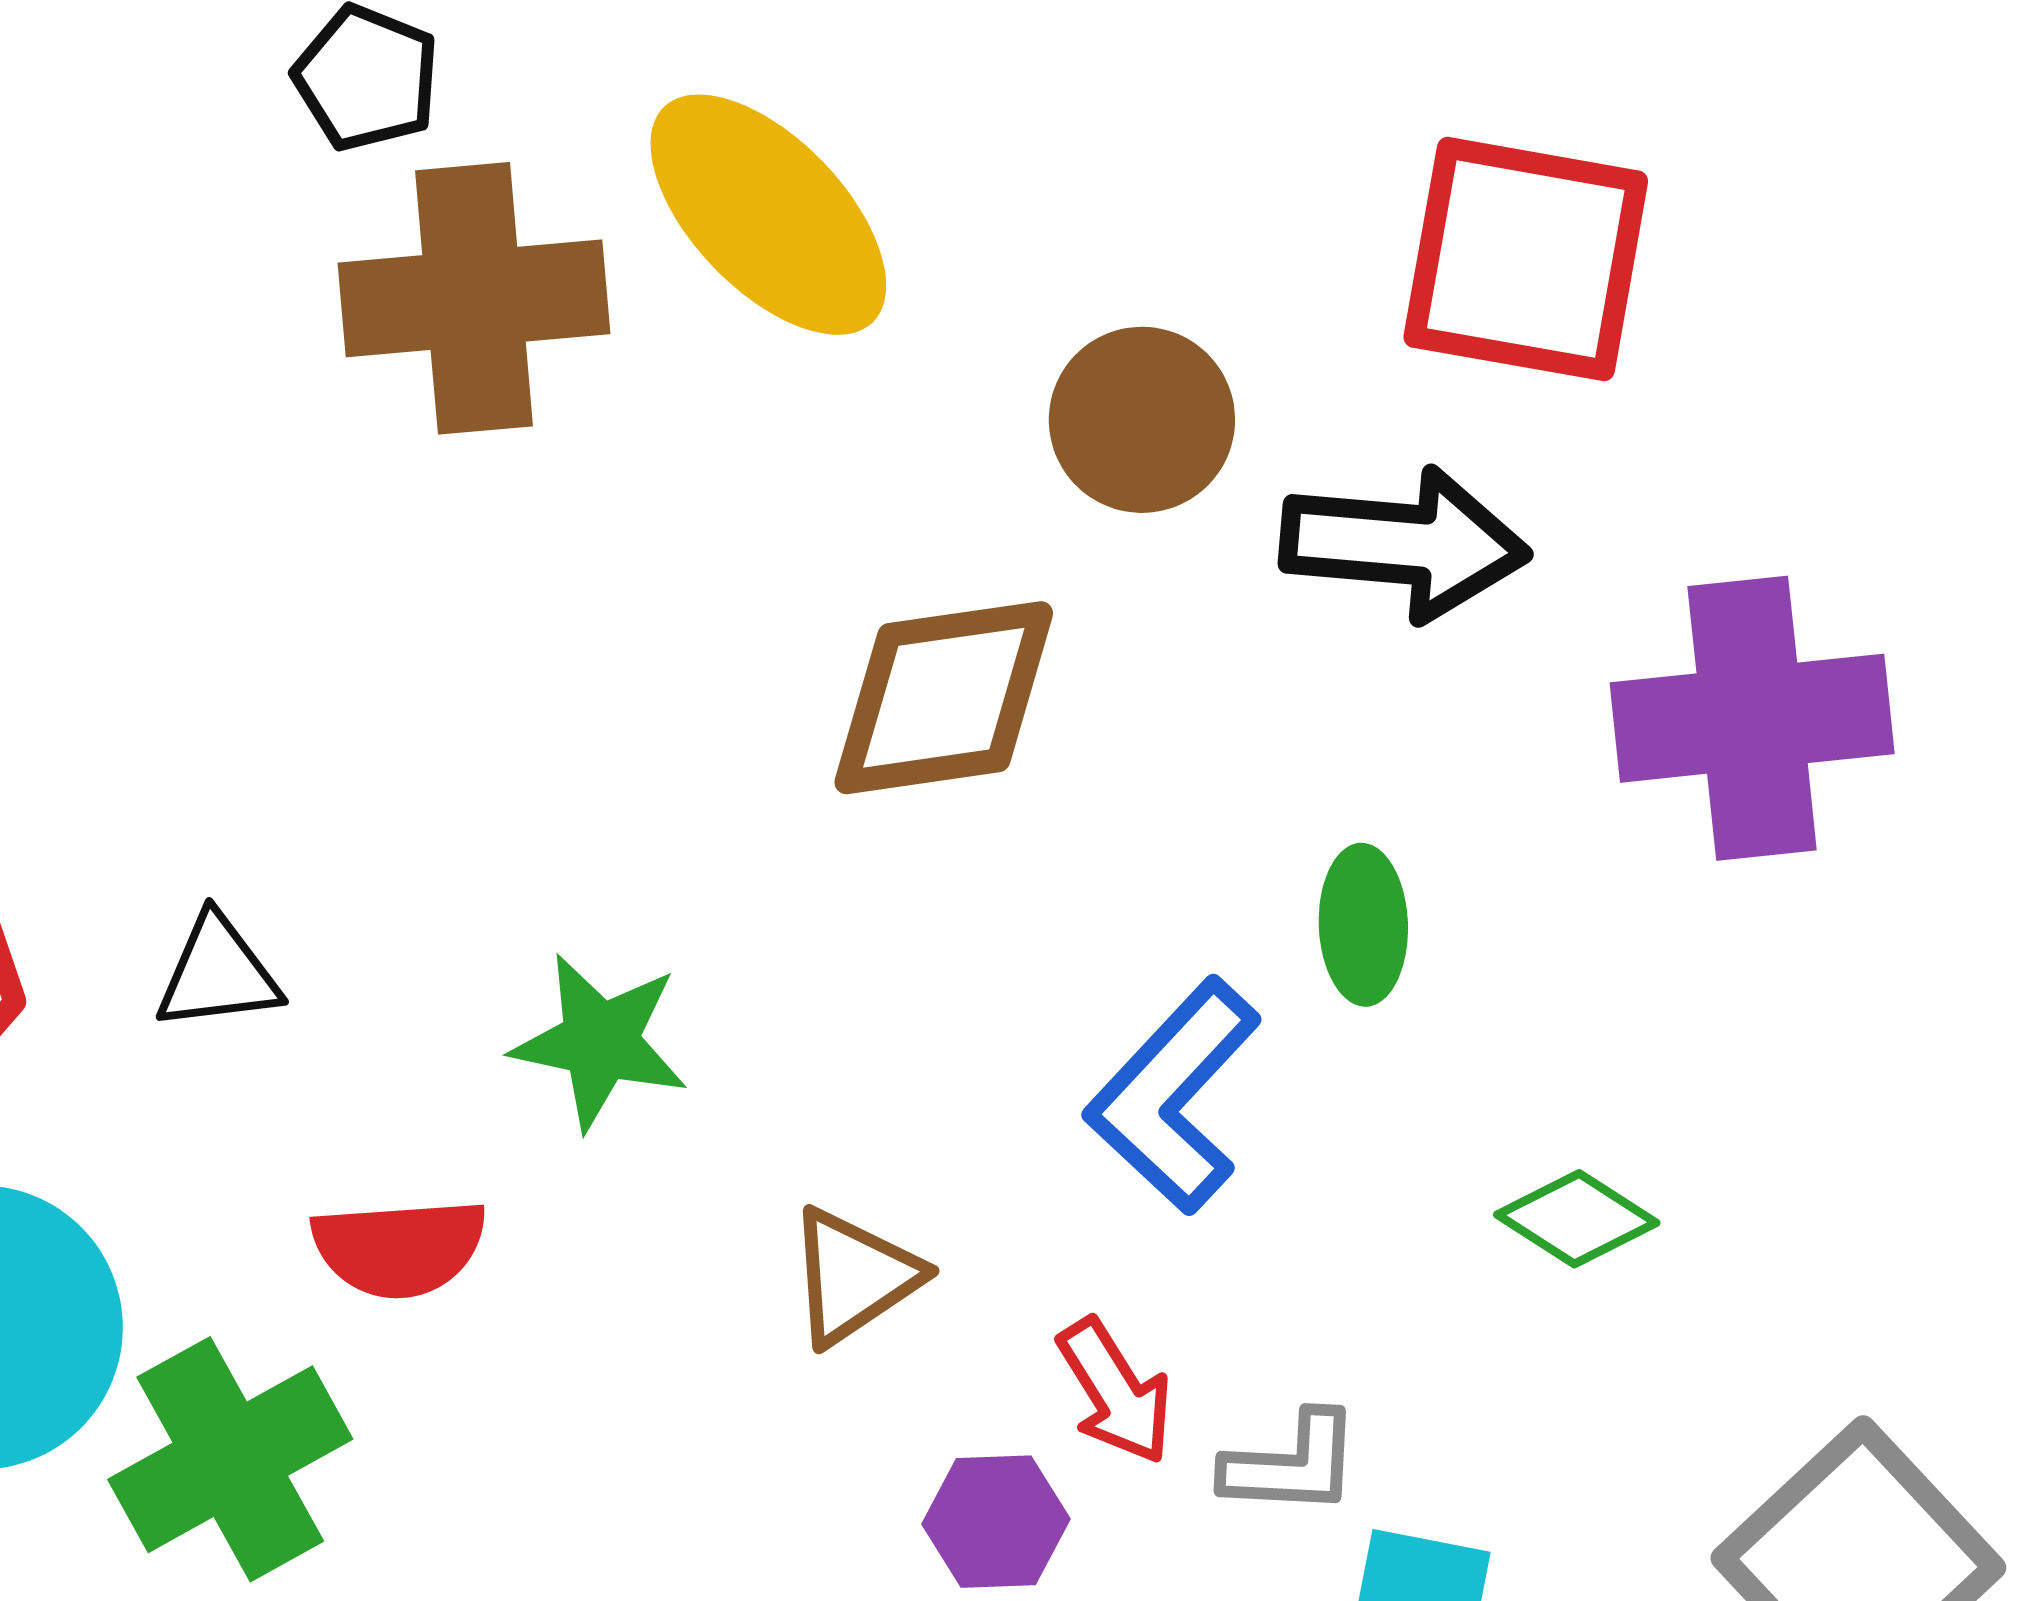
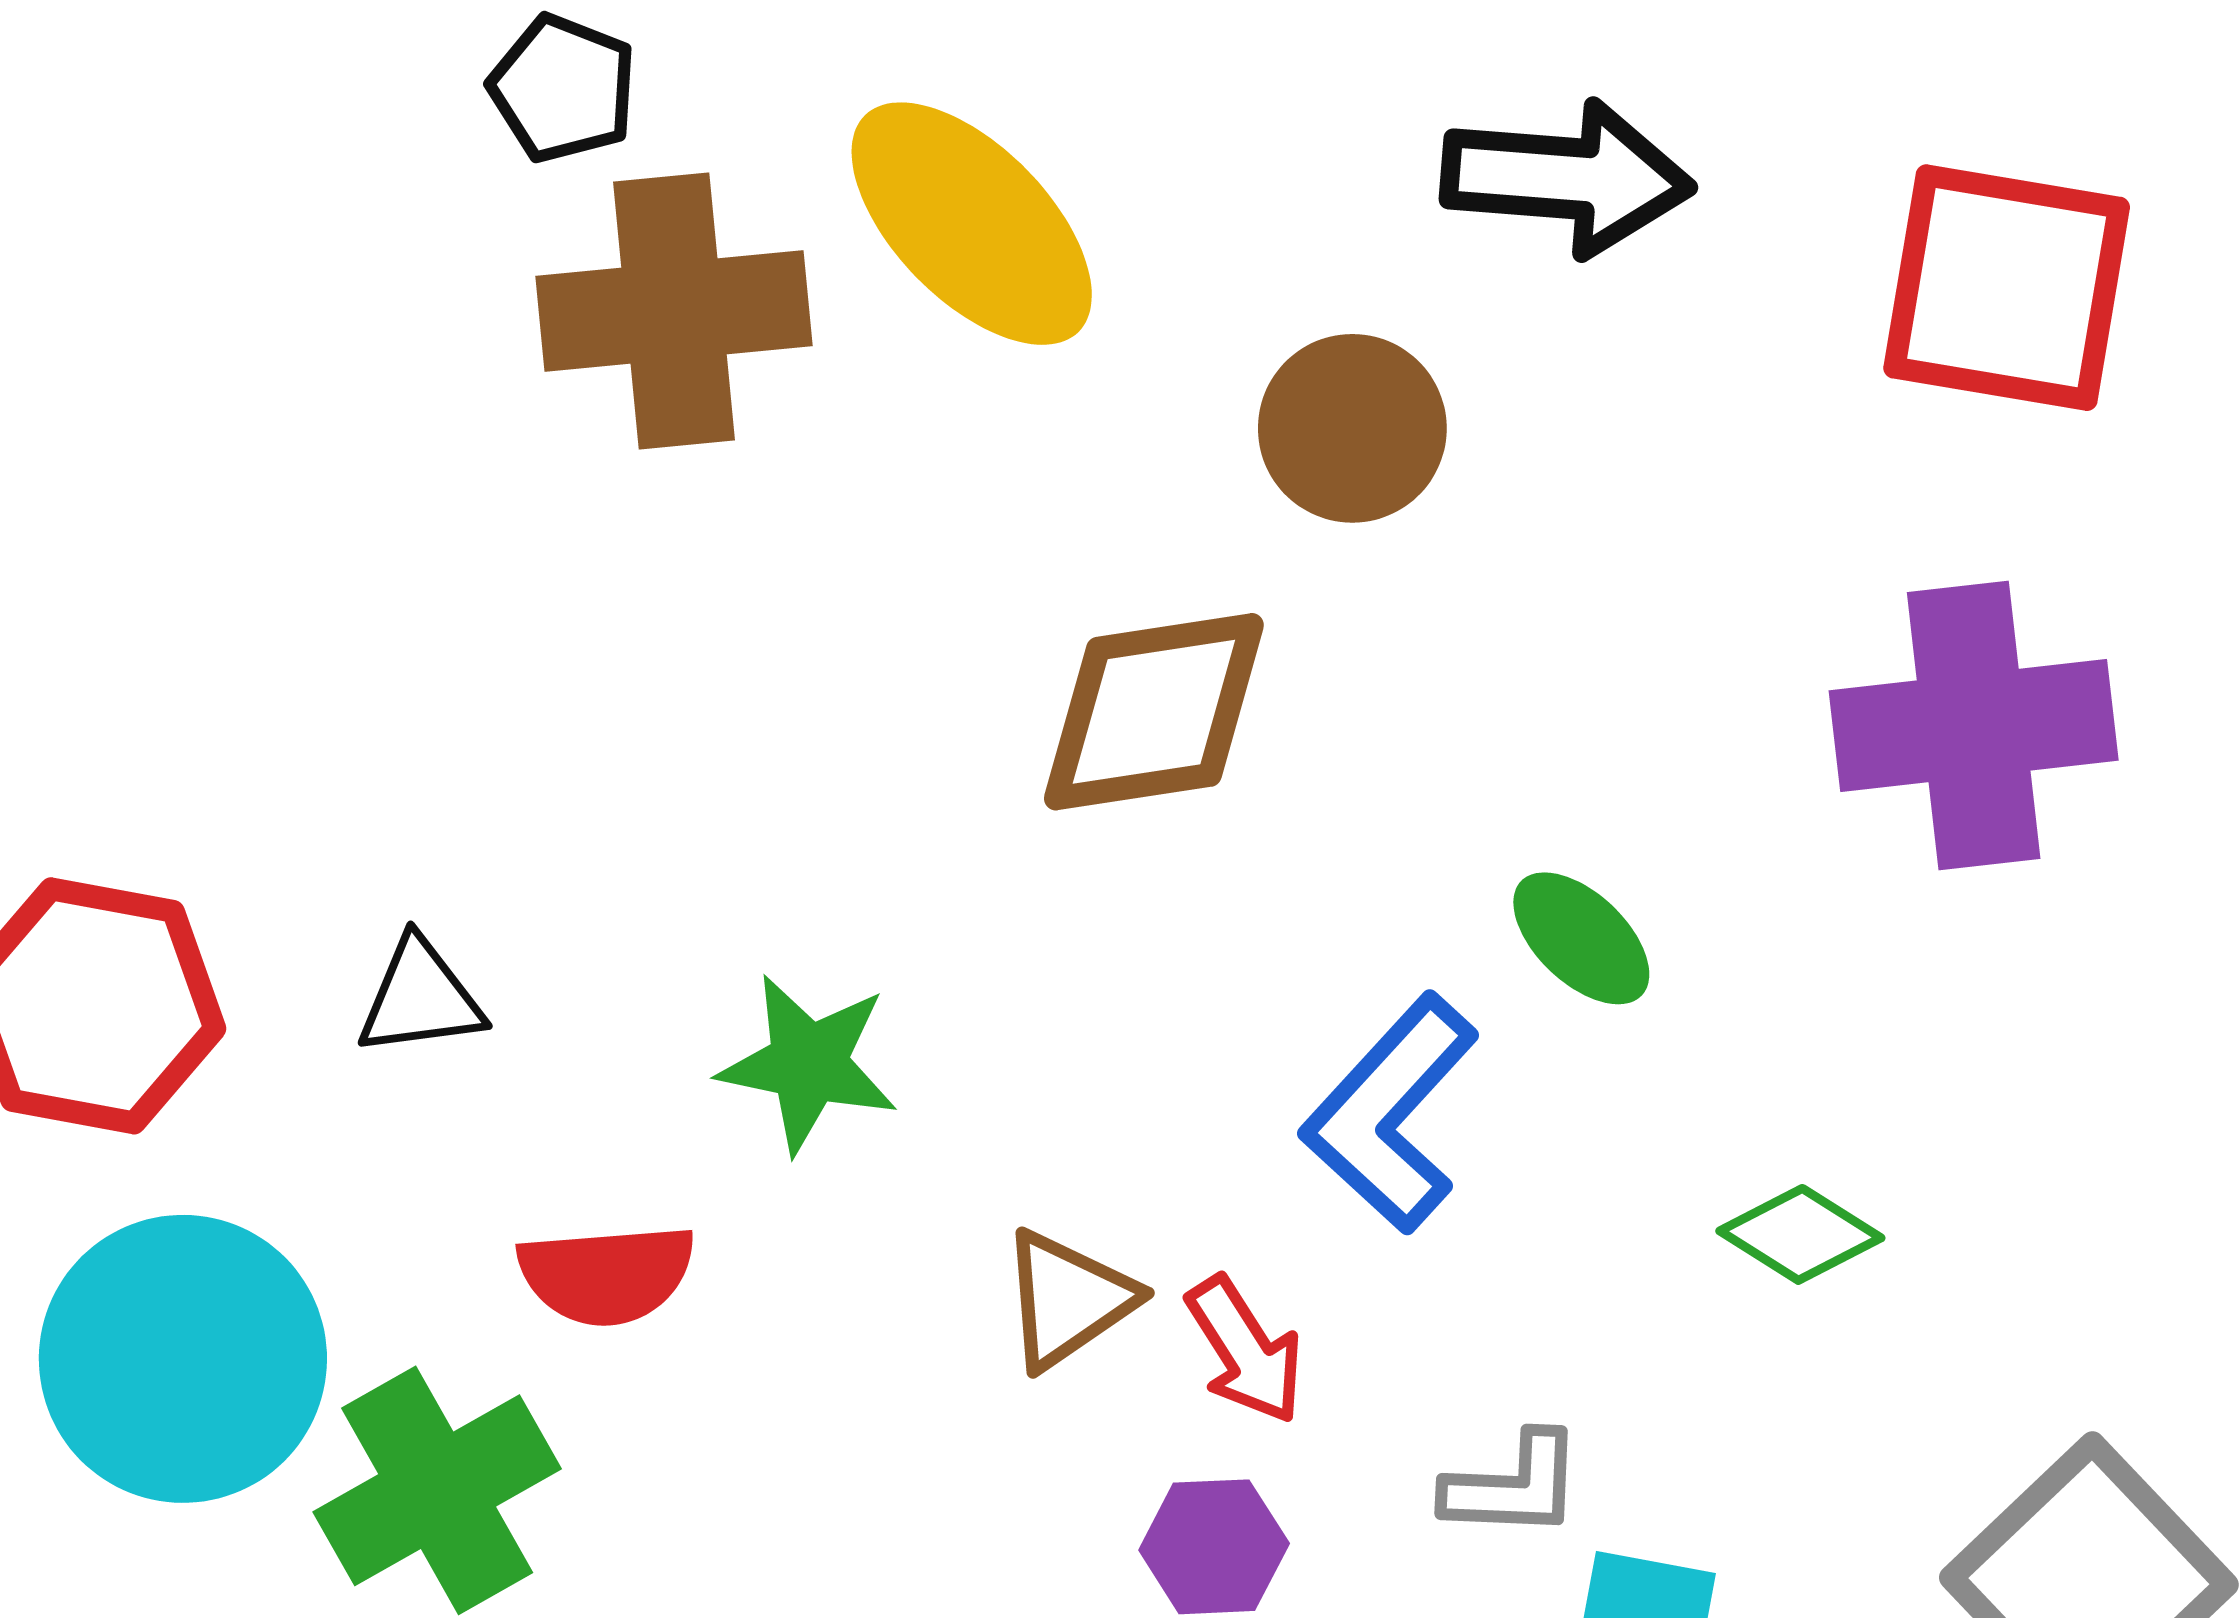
red square: (1526, 259) -> (2007, 288), moved
black arrow: (1404, 544) -> (1567, 178), moved
green ellipse: (1363, 925) -> (1581, 938), turned -44
red arrow: (1115, 1391) -> (1245, 1350), moved

